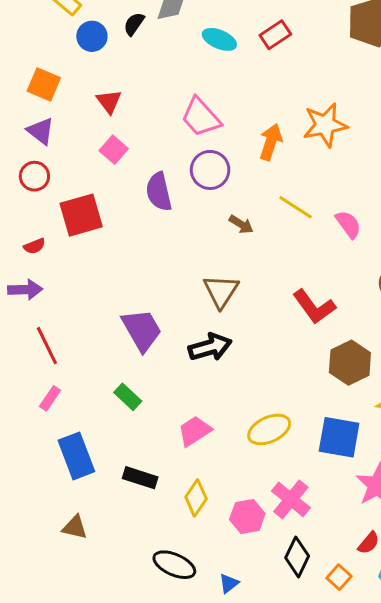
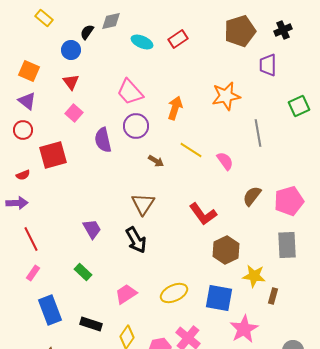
blue circle: (92, 36) -> (71, 50), moved
orange star: (325, 125) -> (226, 96), moved
purple trapezoid: (142, 330) -> (92, 229), size x0.7
black arrow: (210, 347) -> (136, 240), turned 76

